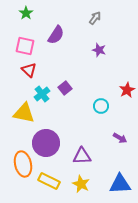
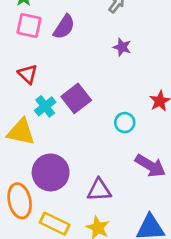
pink square: (25, 46) -> (29, 26), moved
purple square: (65, 88) -> (76, 98), size x1.5
purple arrow: (120, 138) -> (150, 166), size x1.6

